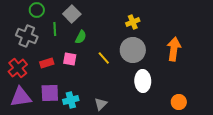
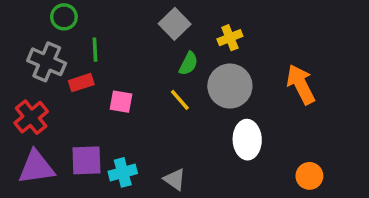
gray square: (72, 14) -> (175, 24), moved
green semicircle: (81, 37) -> (188, 64), moved
orange arrow: (174, 49) -> (301, 84), turned -35
red rectangle: (47, 63) -> (81, 83), moved
gray triangle: (101, 104) -> (175, 179), turned -40

